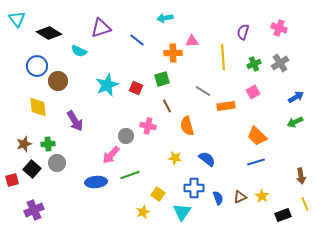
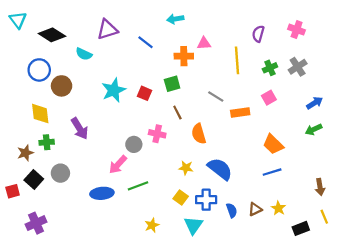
green cross: (48, 144) -> (47, 142), moved
blue semicircle: (207, 159) -> (220, 169), size x1.4
yellow square: (158, 194) -> (181, 198), moved

